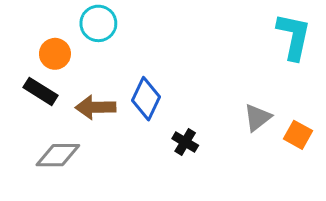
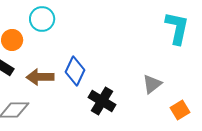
orange square: (298, 135) -> (180, 110), moved, turned 30
black cross: (185, 142) -> (102, 101), size x1.5

